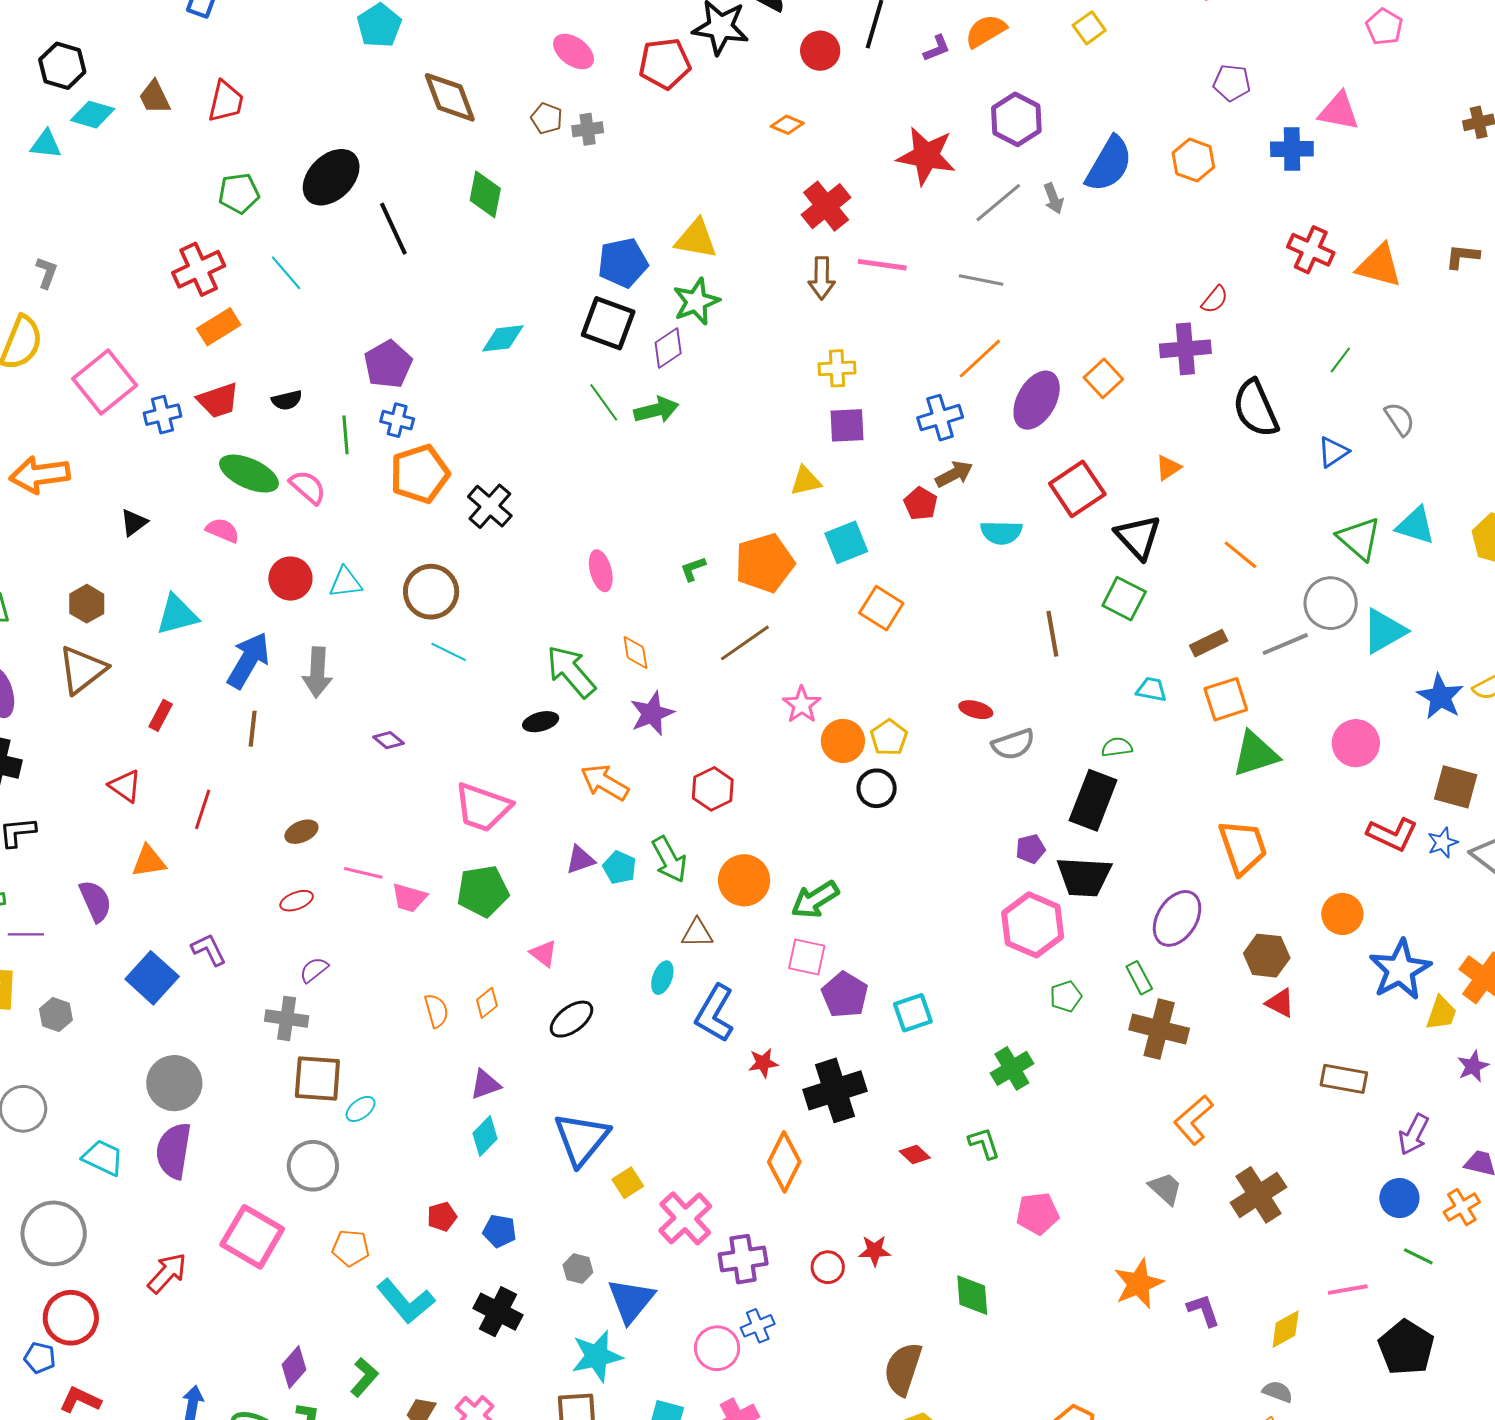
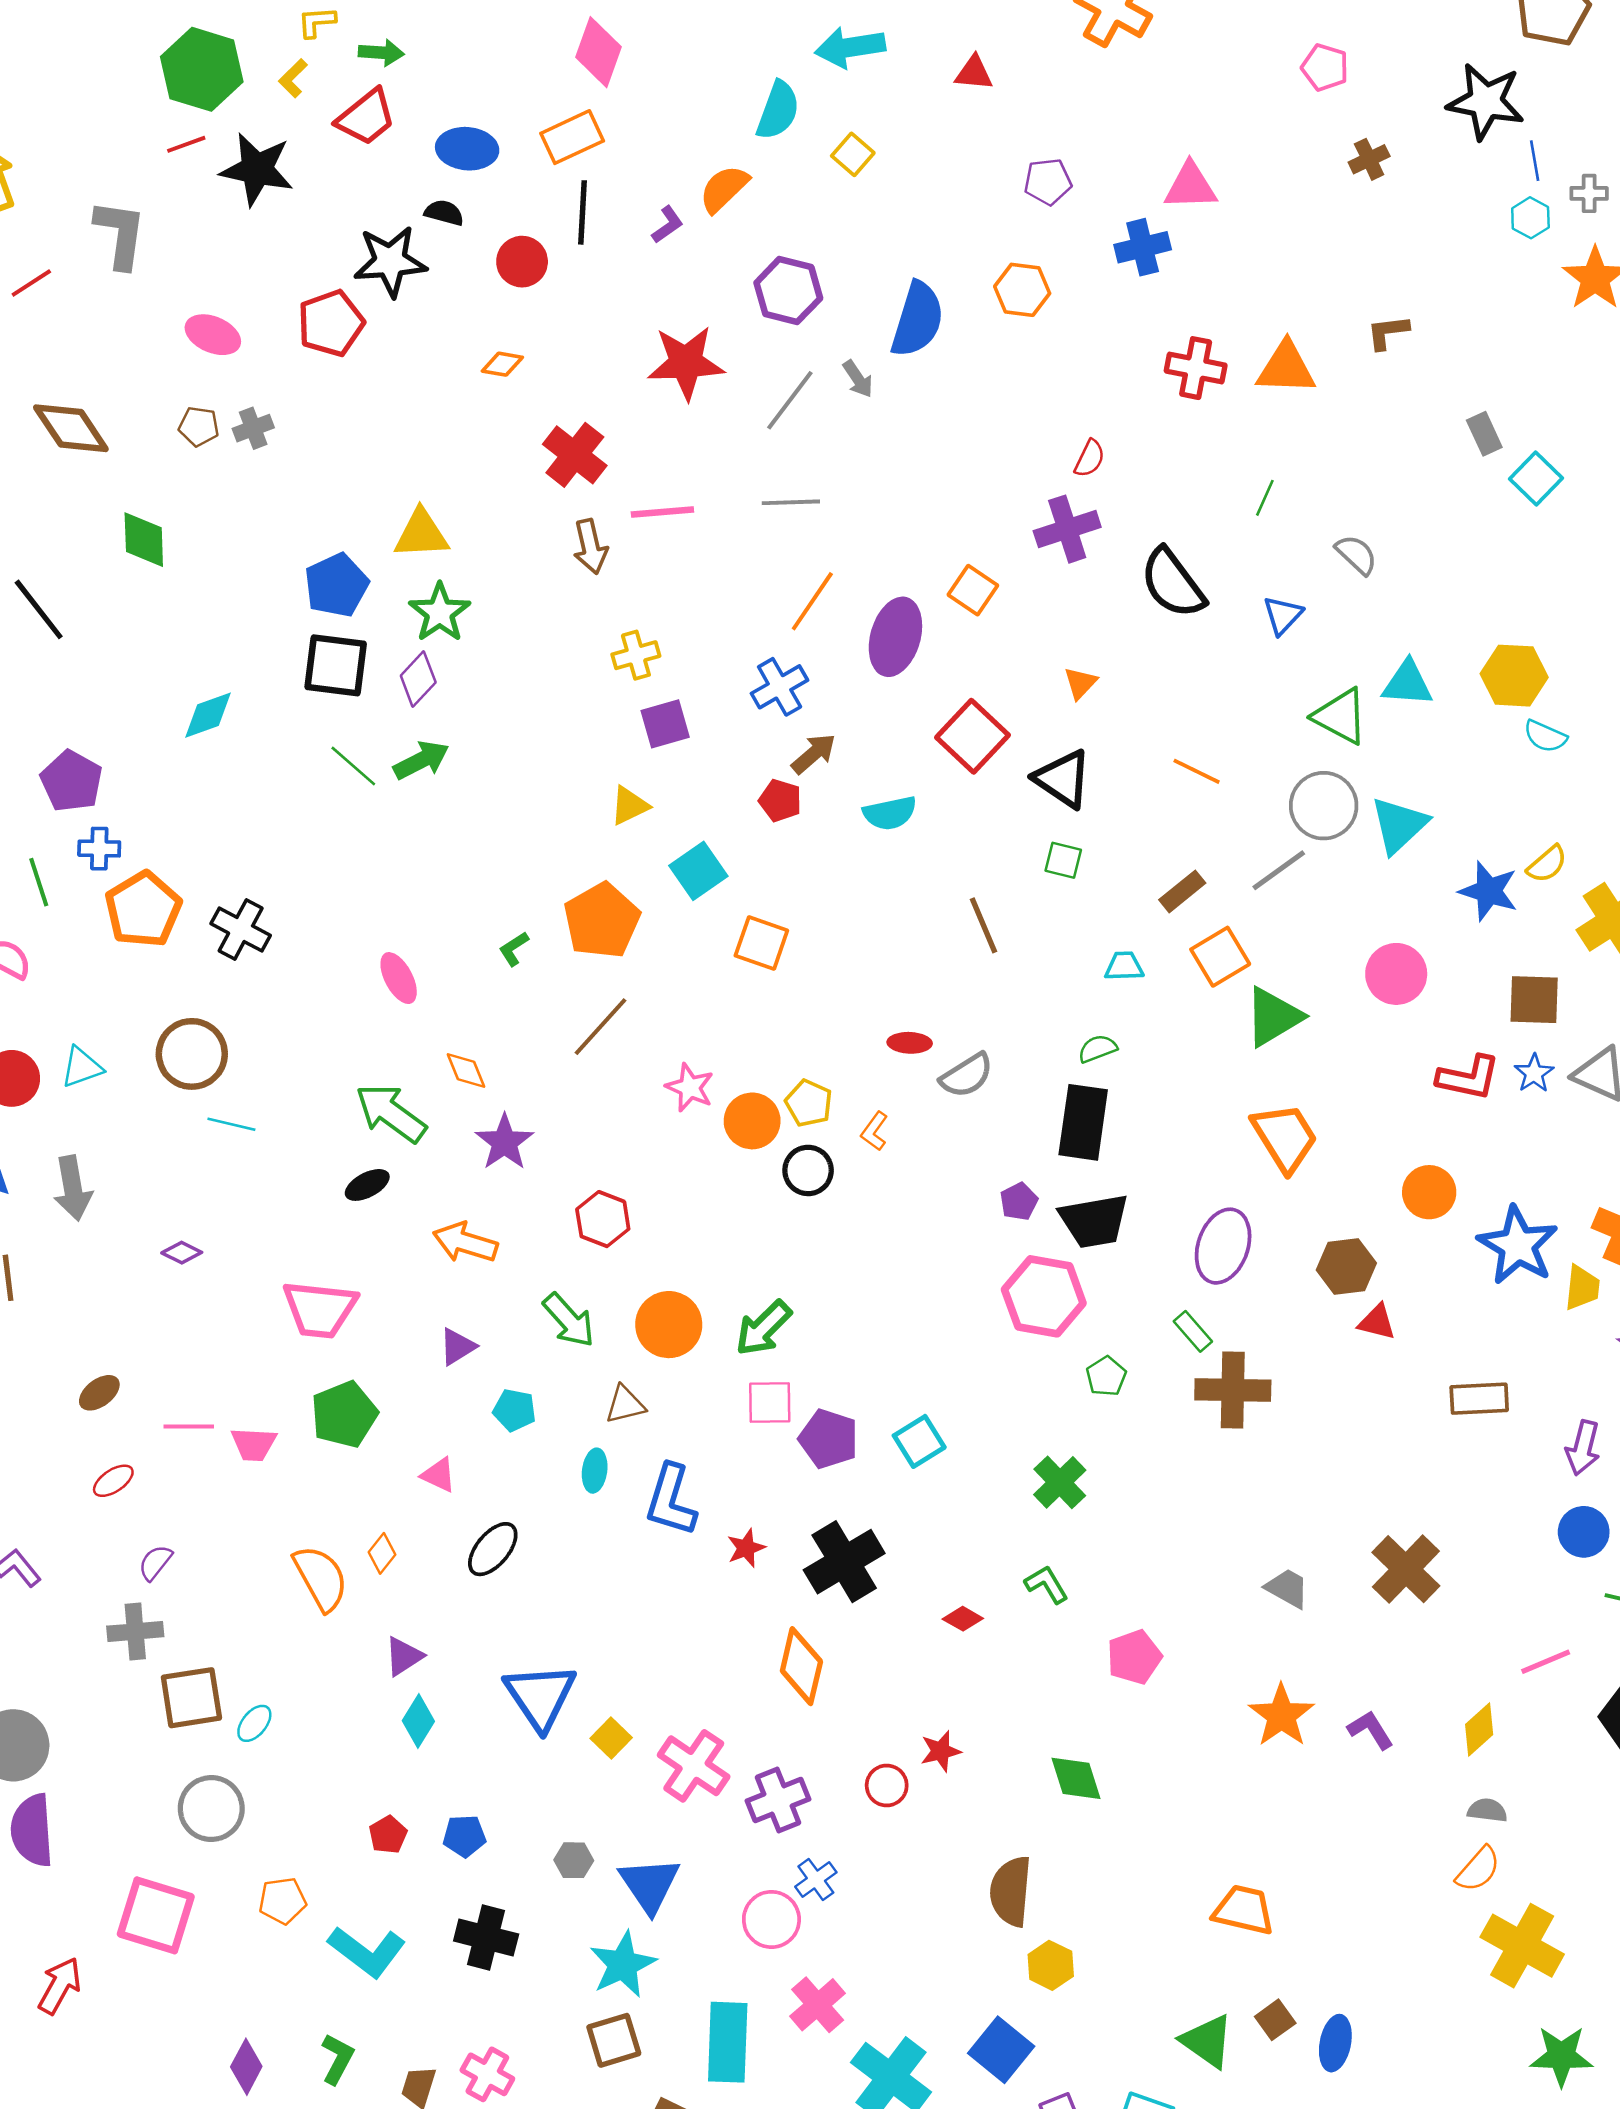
pink pentagon: (1384, 27) -> (1325, 67), moved
green square: (1124, 599) -> (1063, 860), size x0.7
cyan pentagon: (620, 867) -> (514, 1410), moved
orange semicircle: (436, 1011) -> (321, 1578), size x1.6
orange L-shape: (1193, 1120) -> (875, 1131), moved, size x0.6

